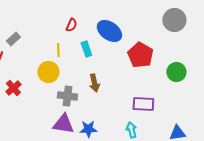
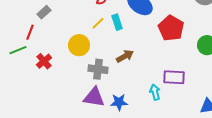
yellow line: (58, 50) -> (98, 23), moved, turned 48
brown arrow: (94, 83) -> (125, 56), turned -108
cyan arrow: (131, 130) -> (155, 92), moved

